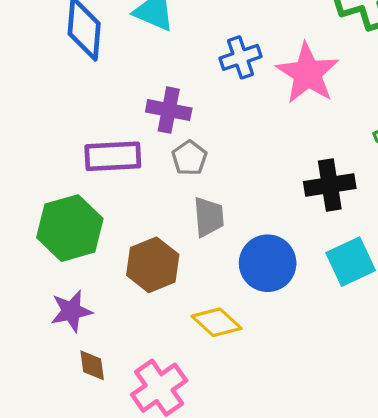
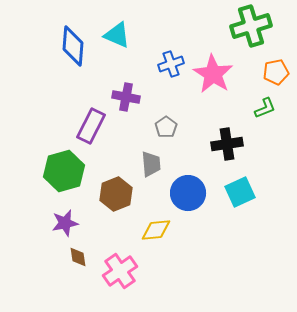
purple rectangle: (113, 156) -> (91, 126), turned -60
gray pentagon: (189, 158) -> (166, 127), moved
yellow diamond: (217, 322) -> (156, 230), turned -48

